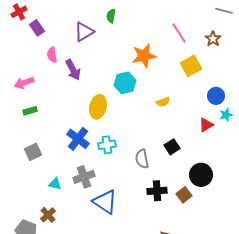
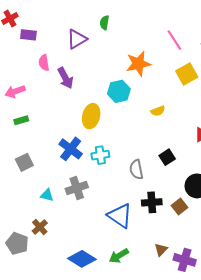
purple rectangle: (37, 28) -> (28, 35), turned -49
blue triangle: (105, 202) -> (120, 216), moved

